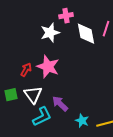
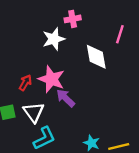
white diamond: (86, 34) -> (96, 57), moved
purple arrow: (60, 104) -> (66, 98), moved

